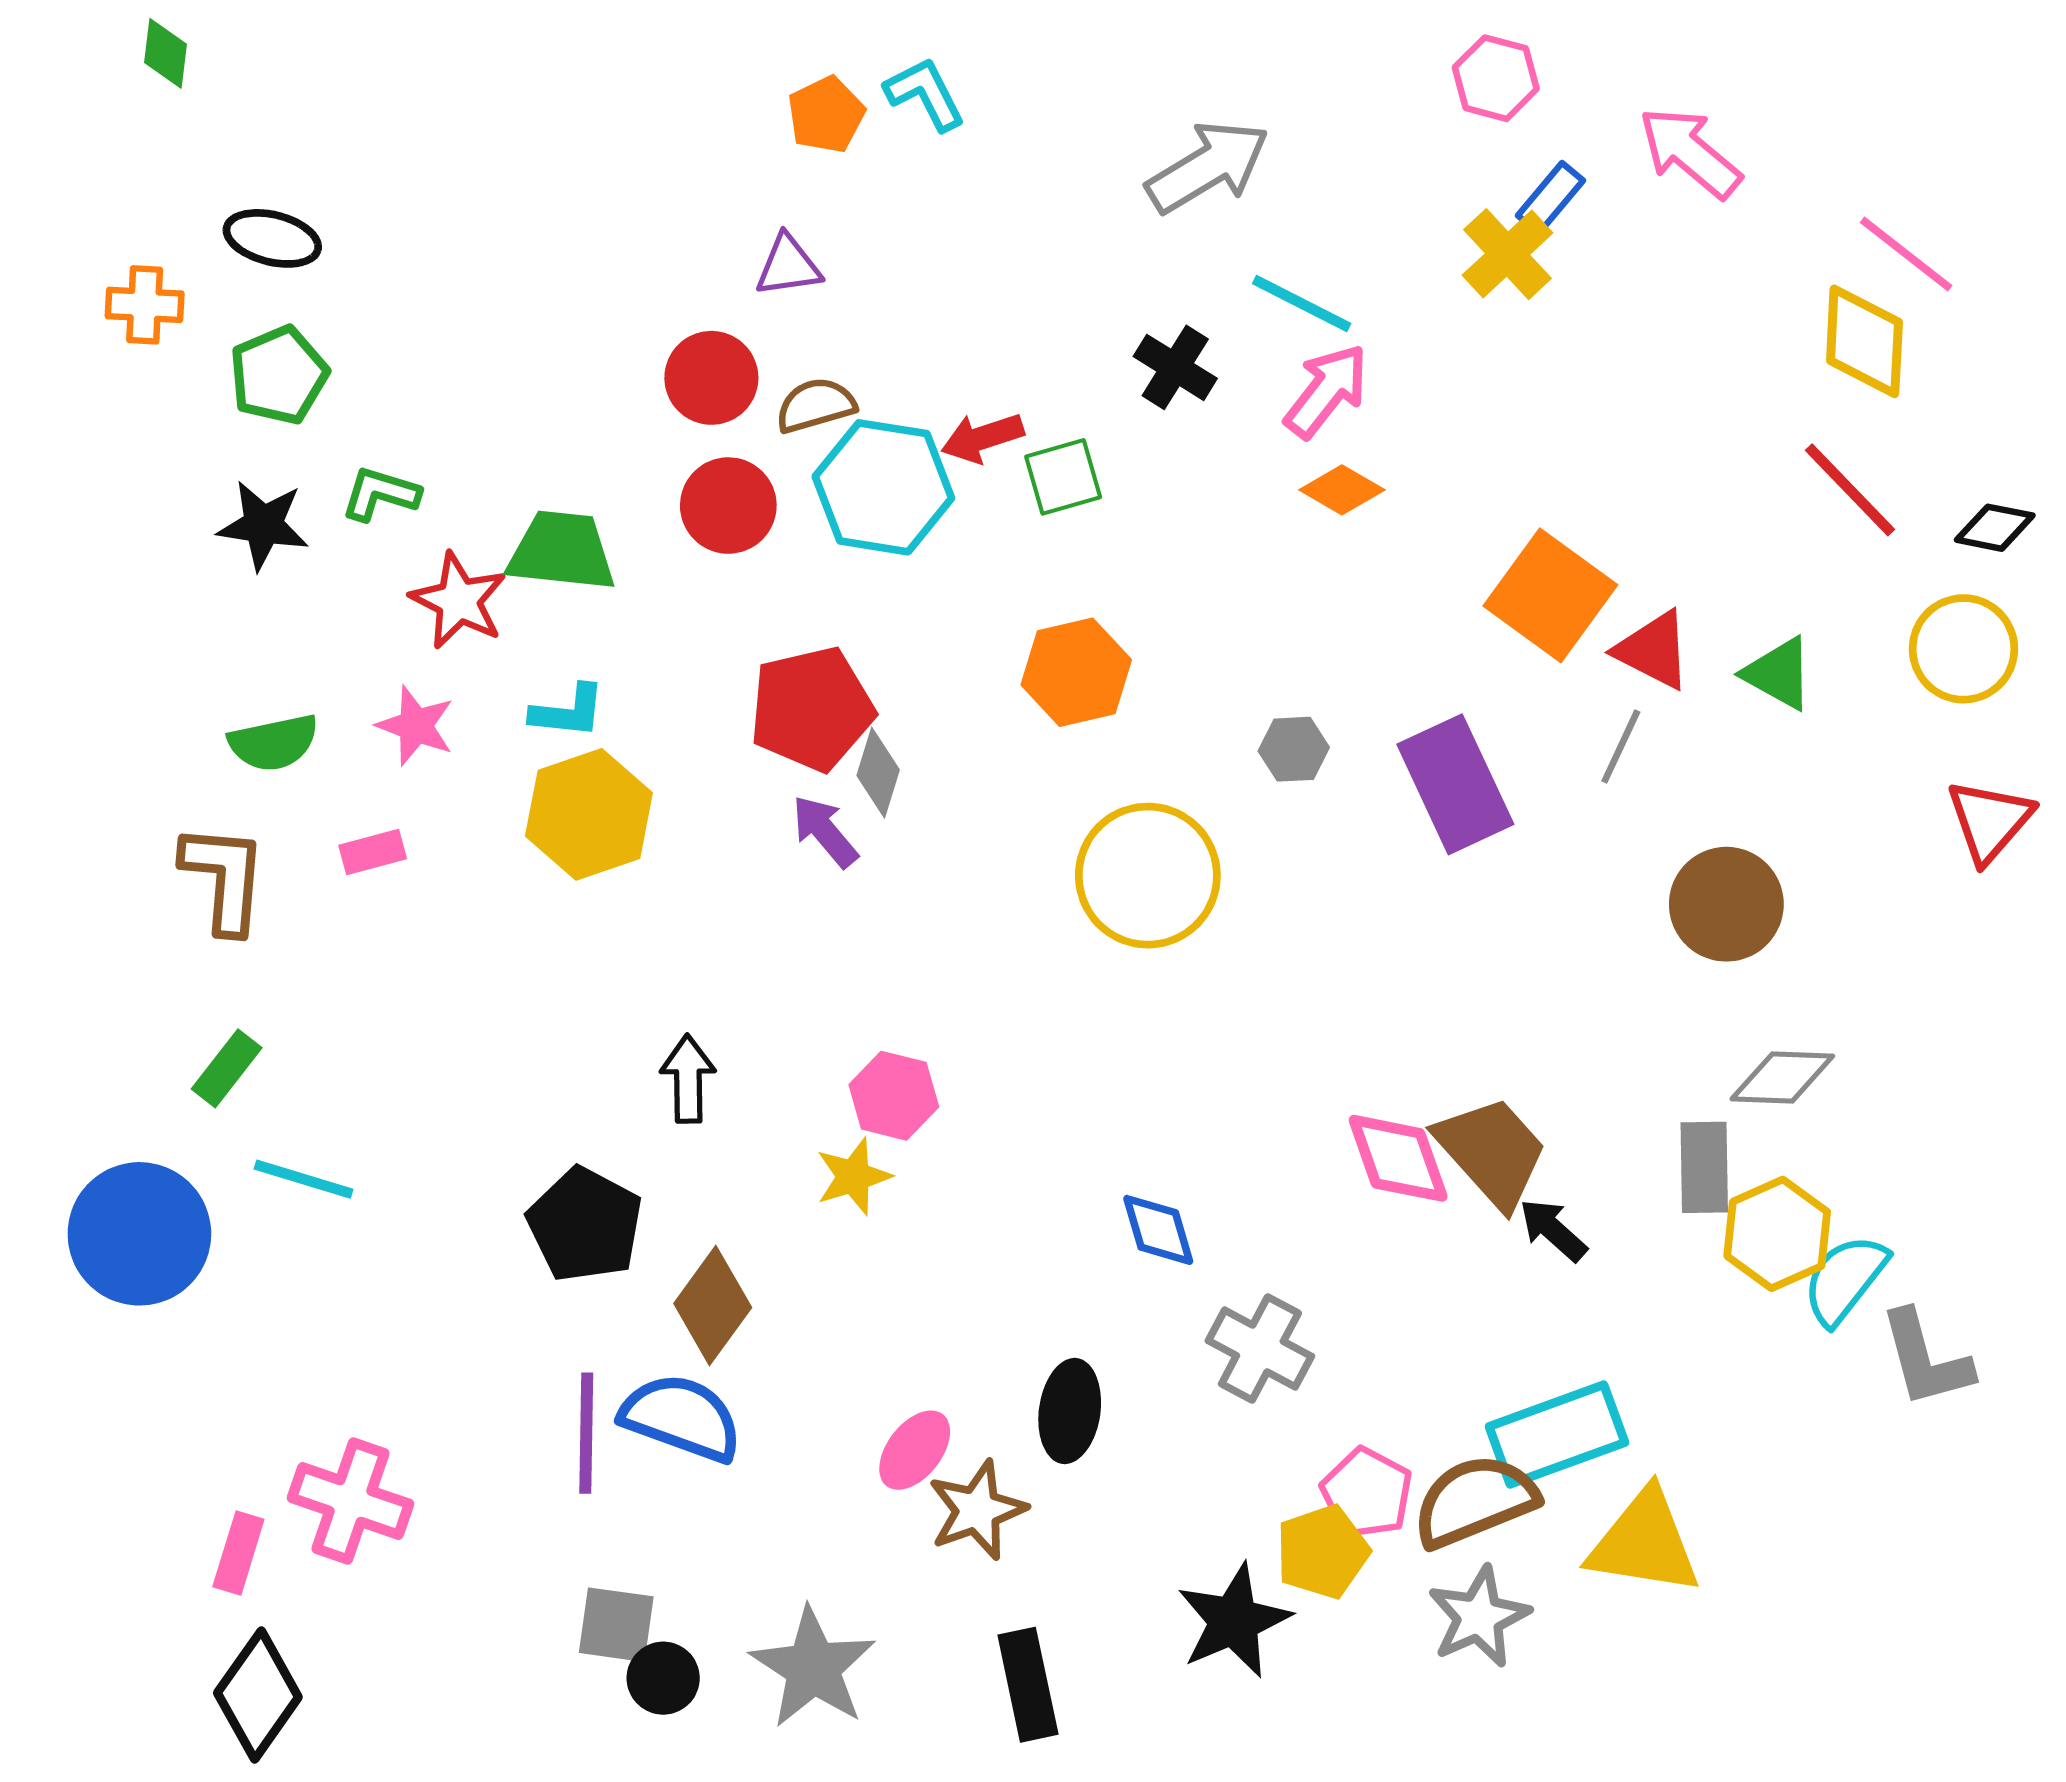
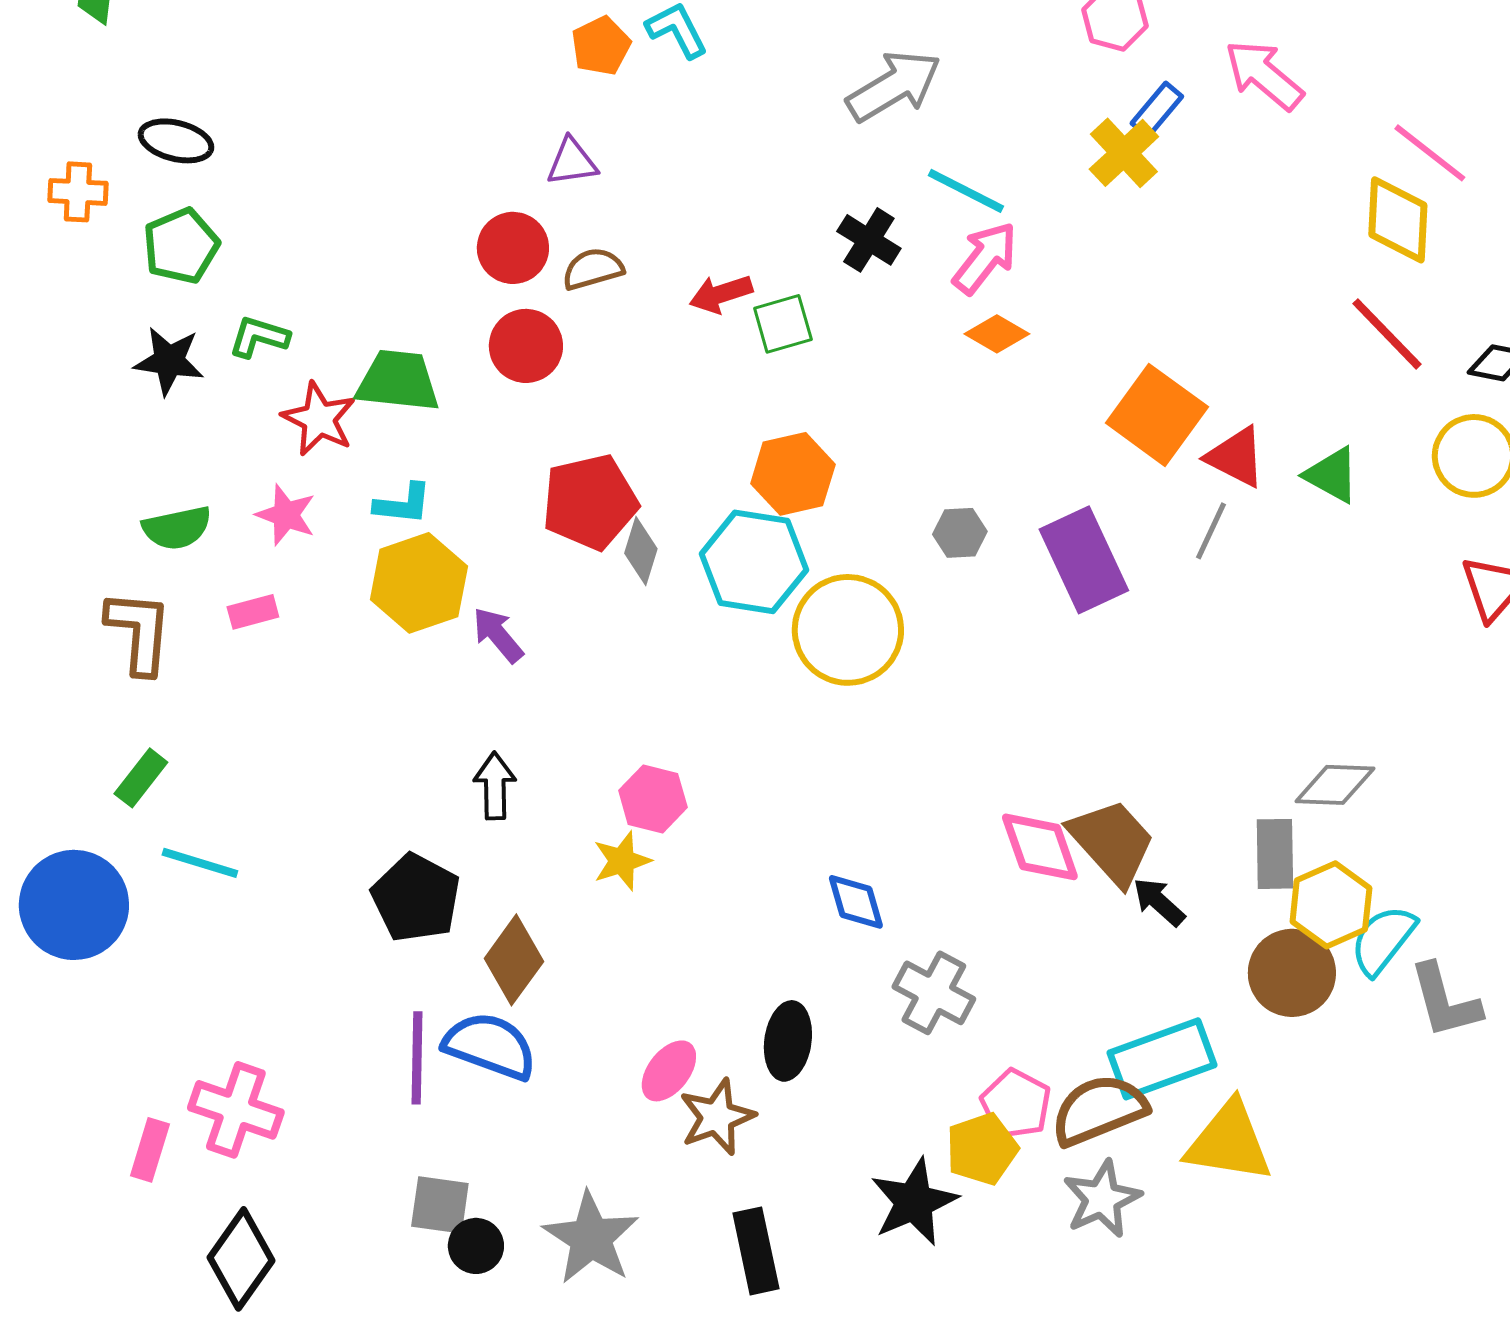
cyan hexagon: (883, 487) -> (754, 562), moved
purple arrow: (825, 831) -> (498, 635), moved
brown circle: (1726, 904) -> (1292, 973), moved
black diamond: (258, 1695) -> (241, 1259), moved

